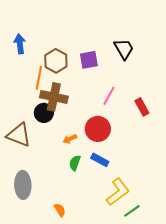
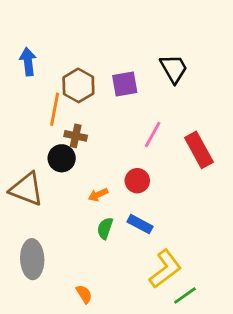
brown cross: (54, 97) -> (76, 136), size x0.6
red rectangle: (142, 107) -> (199, 150), size x1.4
red circle: (98, 129) -> (137, 181), size x0.7

